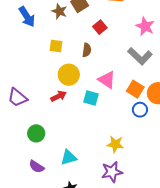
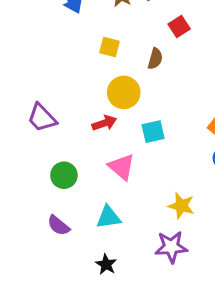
pink triangle: (107, 80) -> (122, 167), moved
cyan square: (91, 98) -> (153, 132), turned -35

